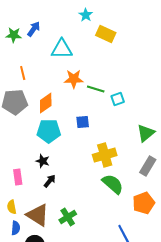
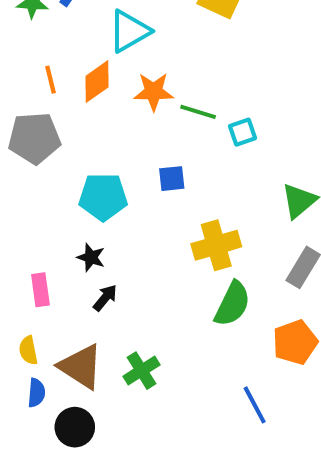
cyan triangle: (62, 49) -> (129, 31), turned -30
orange diamond: (46, 103) -> (97, 82), moved
green semicircle: (113, 184) -> (232, 304), turned 75

